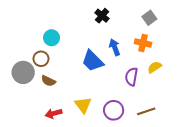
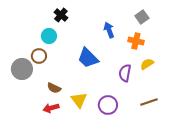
black cross: (102, 16) -> (61, 15), moved
blue arrow: (115, 47) -> (109, 30), moved
brown semicircle: (48, 81) -> (54, 88), moved
brown line: (146, 111) -> (149, 102), moved

